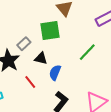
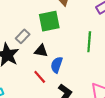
green line: (87, 52) -> (89, 42), turned -36
red line: (30, 82) -> (40, 77), moved

